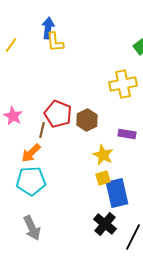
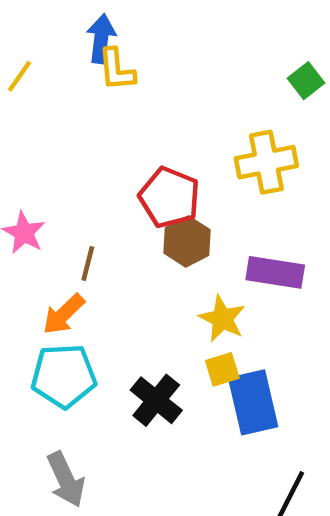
red pentagon: (58, 114) -> (169, 197), moved
purple rectangle: (127, 134) -> (275, 272), size x1.4
black cross: (105, 224) -> (156, 400), moved

